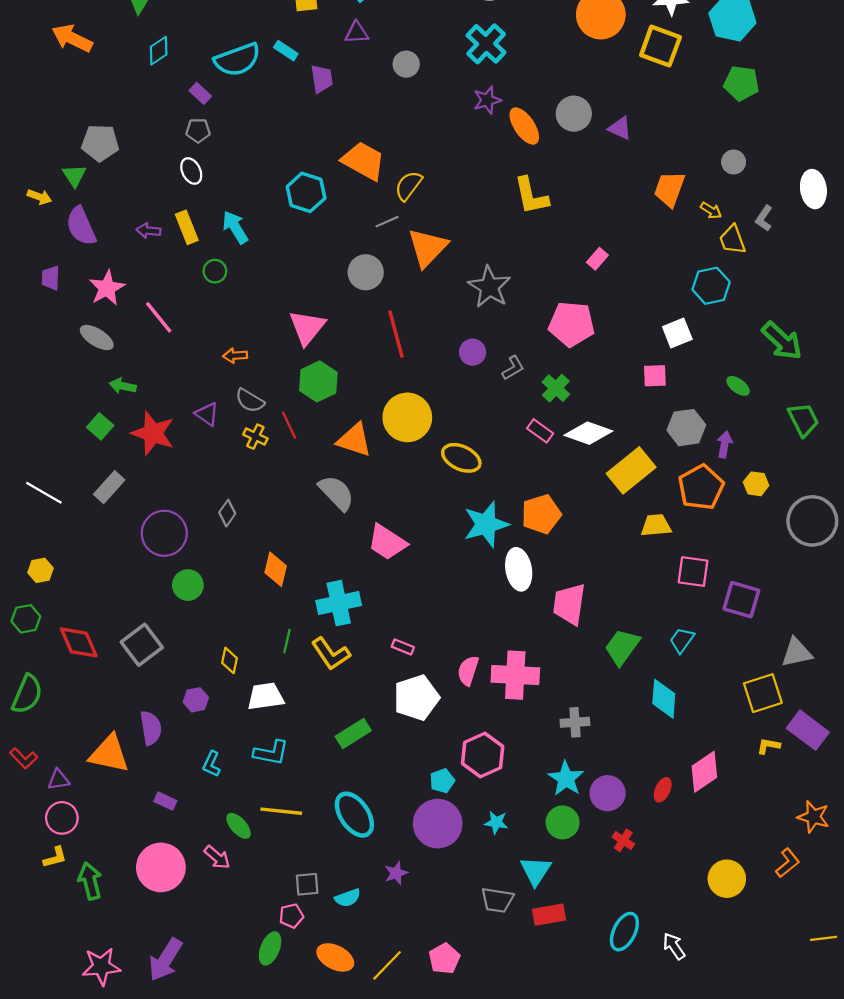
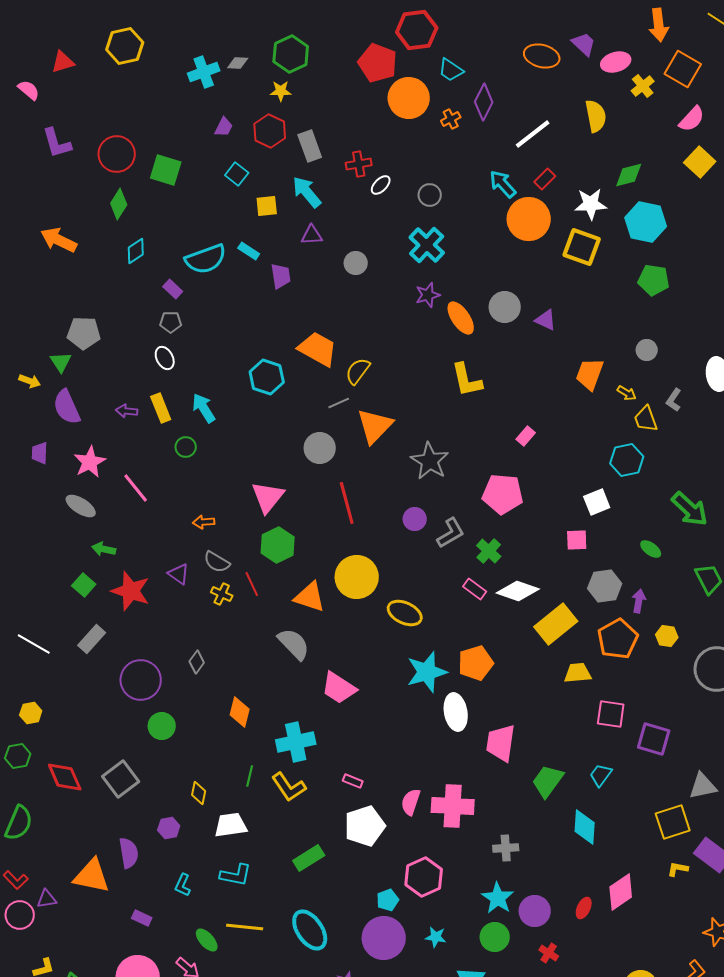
gray L-shape: (513, 368) -> (451, 533), size x1.4
pink circle: (62, 818) -> (20, 915), moved

